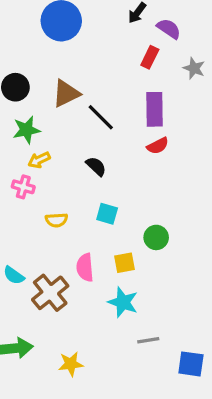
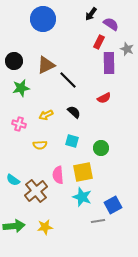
purple rectangle: (155, 109) -> (109, 63), moved
yellow arrow: (39, 160) -> (46, 115), moved
black semicircle: (96, 166) -> (74, 112), moved
green circle: (156, 237) -> (101, 148), moved
yellow square: (125, 263) -> (83, 172), size x1.5
yellow star: (71, 364) -> (45, 227), moved
blue square: (191, 364) -> (113, 205), moved, turned -36

